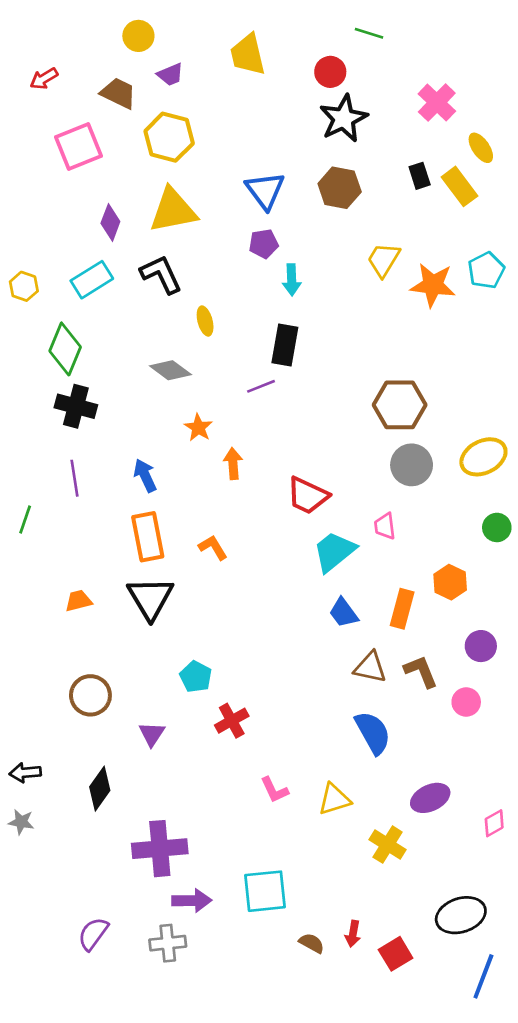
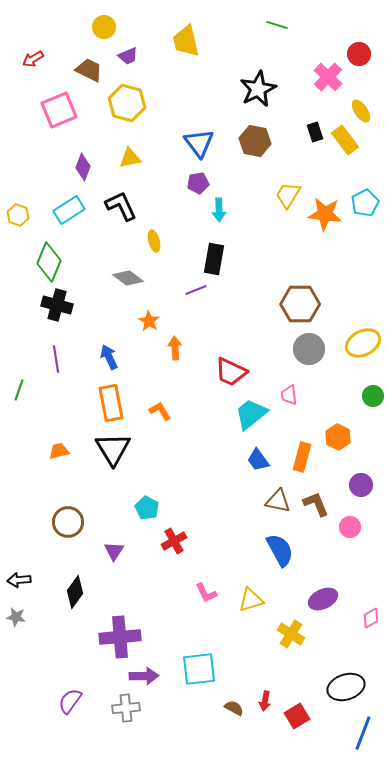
red circle: (330, 72) -> (359, 54), moved
yellow triangle: (173, 210) -> (130, 158), size x0.6

